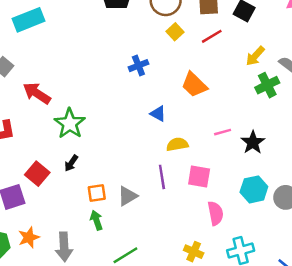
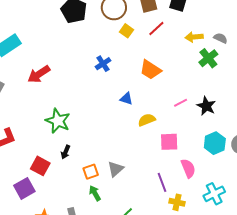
yellow arrow: (255, 56) -> (194, 37), turned 54
red arrow: (37, 93) -> (39, 74), moved, turned -55
purple line: (162, 177) -> (162, 182), moved

